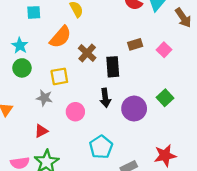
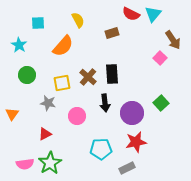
brown arrow: (183, 18) -> (173, 40), moved
brown rectangle: (135, 44) -> (112, 33), moved
cyan star: (20, 46) -> (19, 45), moved
brown cross: (87, 53) -> (88, 77), moved
cyan pentagon: (101, 147) -> (101, 149), turned 30
red star: (165, 156) -> (136, 142), moved

